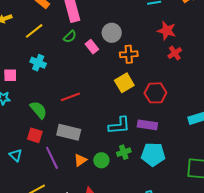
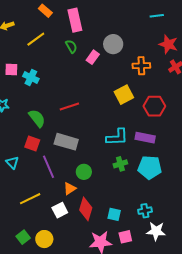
green semicircle: (70, 37) -> (71, 46), turned -80
pink rectangle: (92, 47) -> (93, 57), turned 72
orange cross: (129, 54) -> (141, 66), moved
cyan cross: (38, 63) -> (31, 77), moved
pink square: (10, 75) -> (11, 69), moved
orange triangle: (80, 160) -> (70, 189), moved
green circle: (101, 160) -> (84, 172), moved

